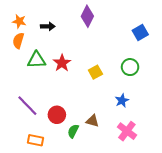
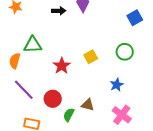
black arrow: (48, 26) -> (59, 11), moved
orange semicircle: (18, 41) -> (15, 61), moved
red star: (62, 63) -> (62, 66), moved

